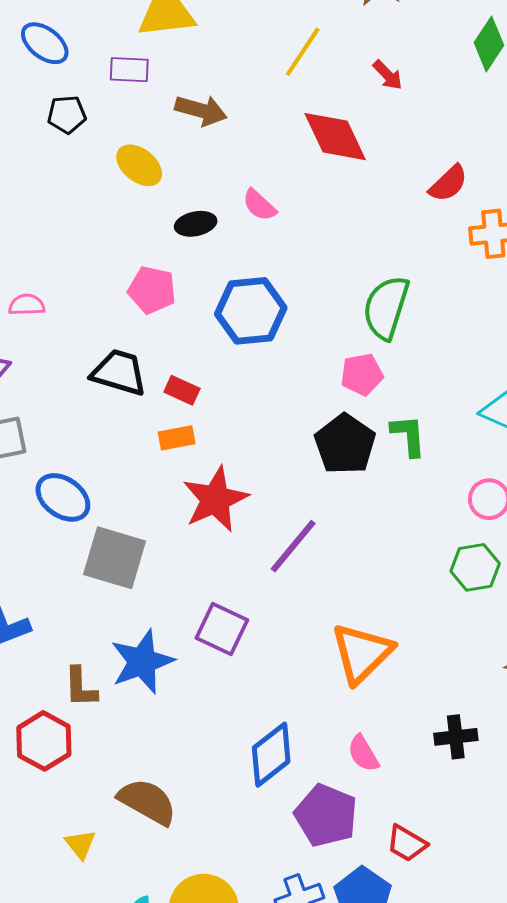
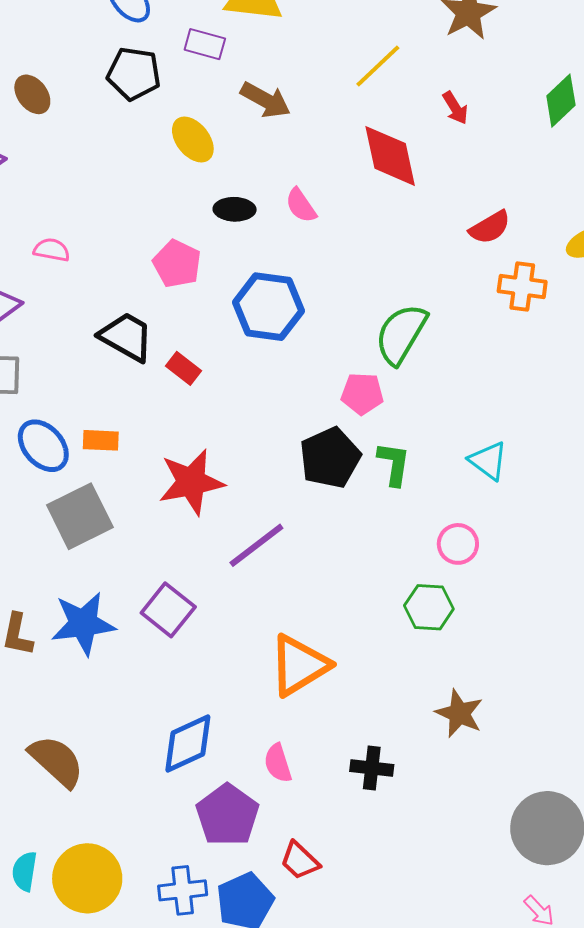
black pentagon: (67, 115) -> (134, 74), size x1.4
orange rectangle: (177, 438) -> (101, 440), moved
gray square: (115, 558) -> (80, 516), turned 34

